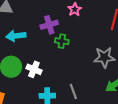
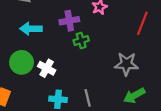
green cross: (62, 41) -> (81, 40), turned -32

